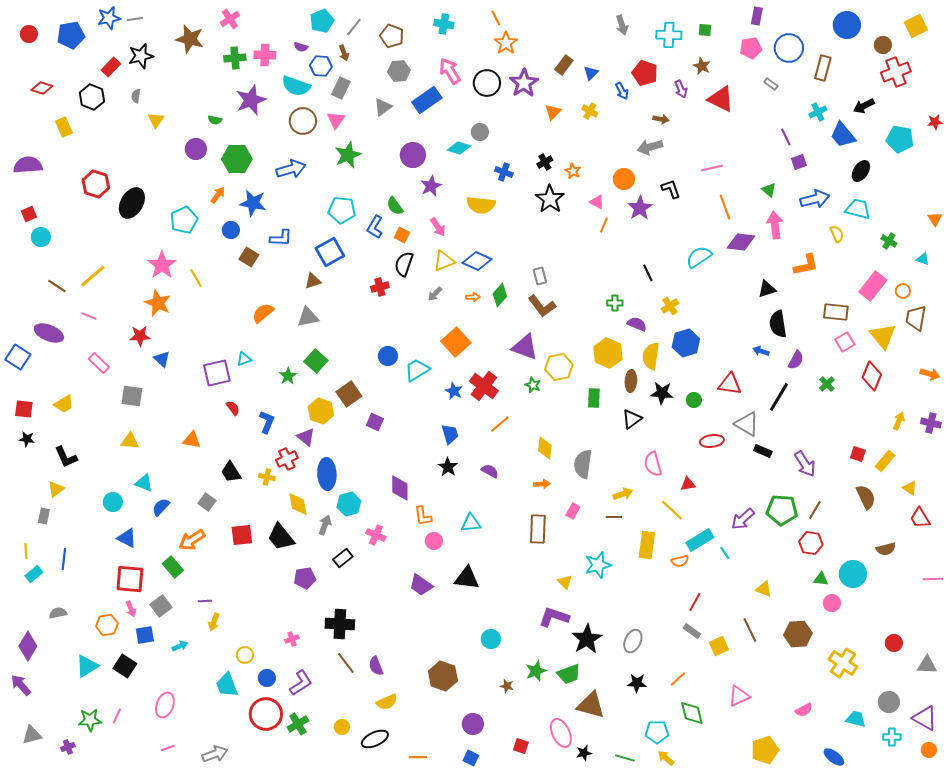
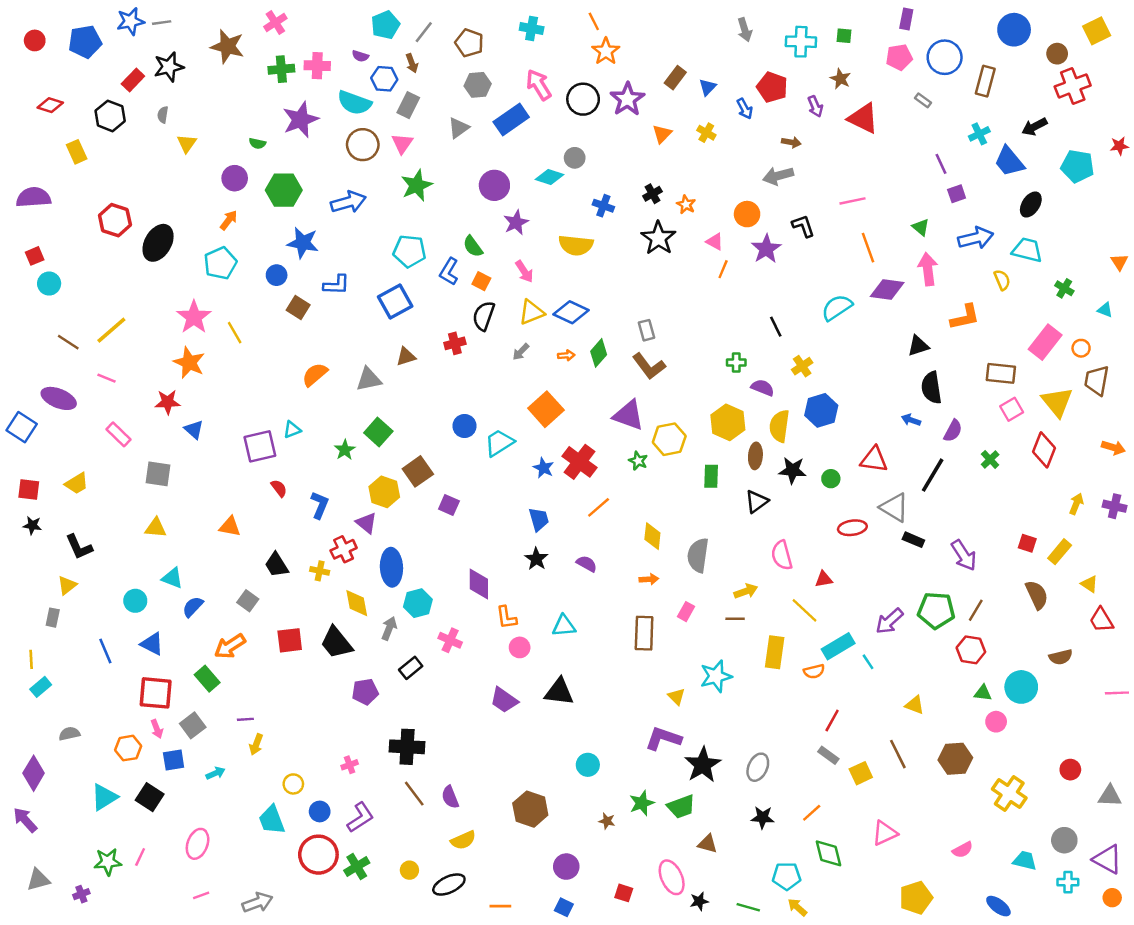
orange arrow: (218, 195) -> (229, 220), moved
brown triangle: (313, 281) -> (406, 357), moved
blue line: (64, 559) -> (105, 651), moved, turned -30
brown triangle: (591, 705) -> (708, 844), size x0.6

